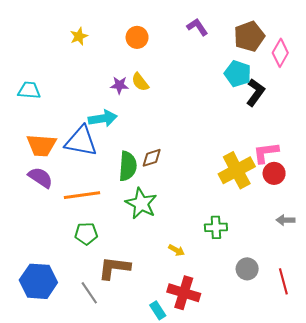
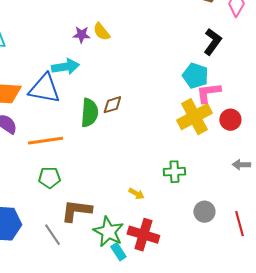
cyan pentagon: (238, 74) -> (195, 76), moved
pink L-shape: (266, 153) -> (208, 93), moved
green star: (141, 203) -> (108, 232), moved

